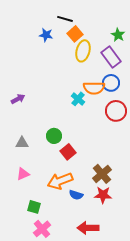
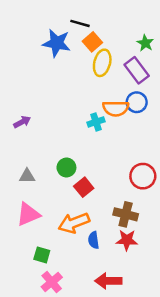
blue star: (46, 35) -> (57, 43), size x1.6
cyan cross: (78, 99) -> (96, 122), turned 32
red circle: (116, 111) -> (143, 176), moved
pink triangle: (23, 174) -> (28, 214), size x1.5
brown cross: (102, 174) -> (126, 214), turned -36
blue semicircle: (76, 195) -> (94, 240), turned 64

